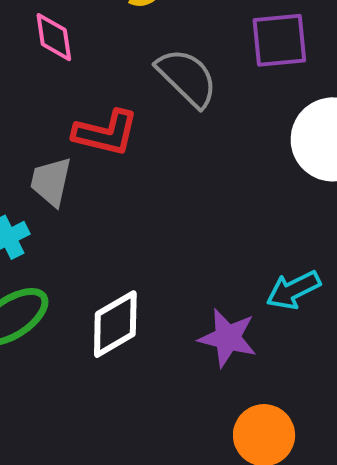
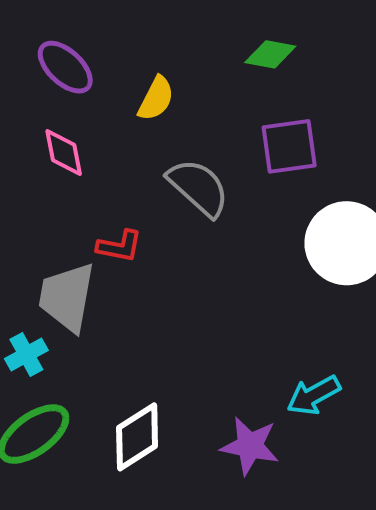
red L-shape: (106, 133) -> (119, 246), size x0.7
gray trapezoid: (51, 182) -> (67, 297), size x1.4

